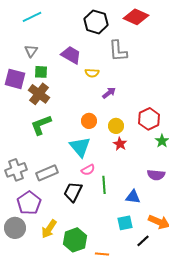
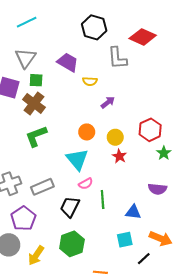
red diamond: (136, 17) -> (143, 37), moved
gray triangle: (31, 51) -> (26, 58), size x1.5
yellow arrow: (49, 229) -> (36, 255), moved
green hexagon: (75, 240) -> (72, 244), moved

